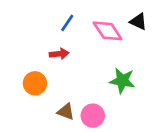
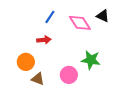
brown triangle: (66, 112) -> (38, 79), moved
pink circle: (93, 116) -> (69, 75), moved

